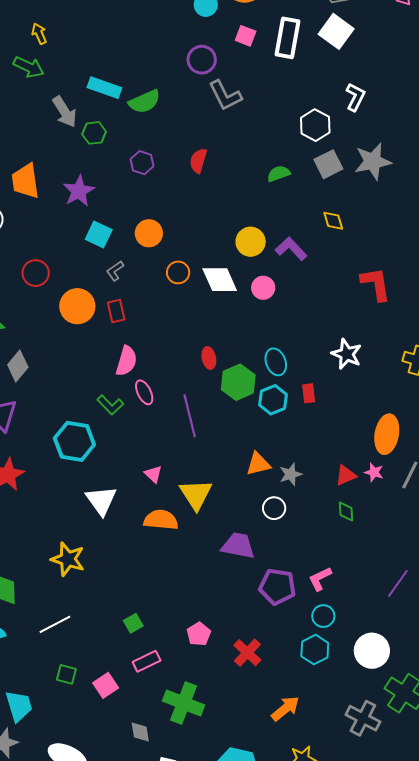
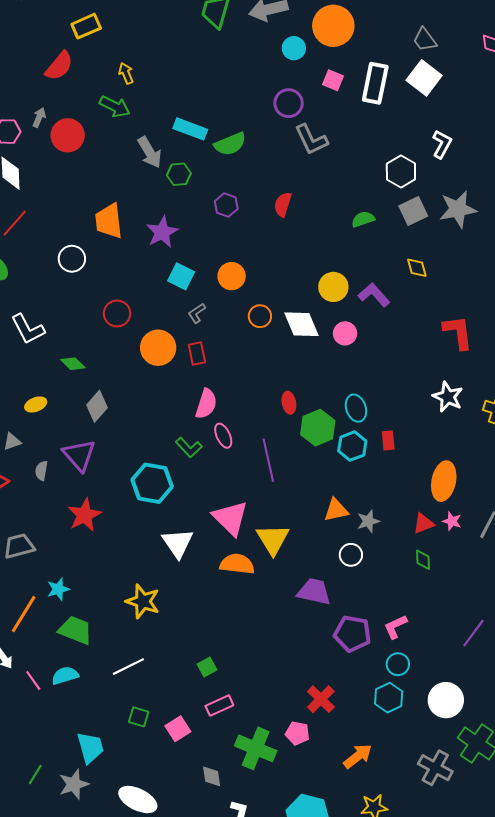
white star: (347, 354) -> (448, 397), moved
orange ellipse: (387, 434) -> (444, 481), moved
pink triangle: (153, 474) -> (230, 518), size x2.0
pink pentagon: (199, 634) -> (297, 733), moved, turned -30

